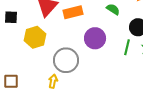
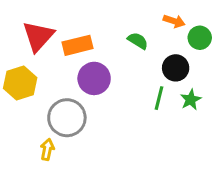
purple circle: (95, 38) -> (94, 78), moved

